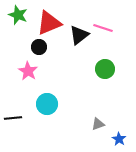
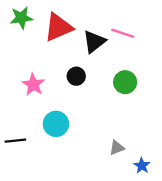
green star: (18, 15) -> (21, 18), turned -30
black circle: (39, 47) -> (76, 76), moved

